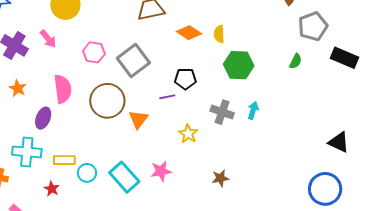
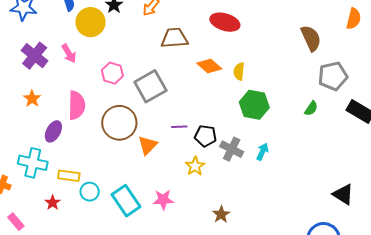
black pentagon: (185, 79) -> (206, 136), moved
brown star: (220, 178) -> (221, 214), turned -30

